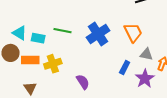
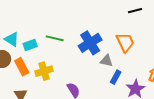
cyan rectangle: (38, 38) -> (30, 45), turned -32
gray triangle: (146, 54) -> (106, 61), moved
orange rectangle: (30, 60) -> (22, 67), turned 60

